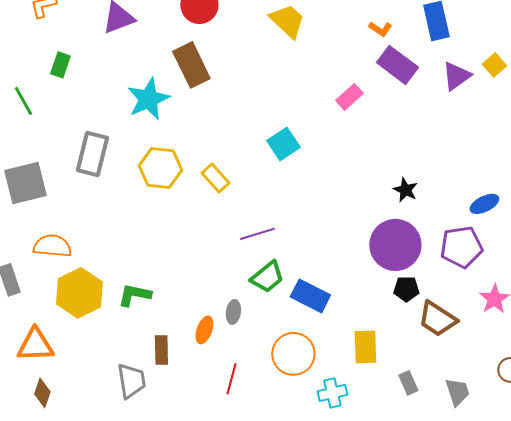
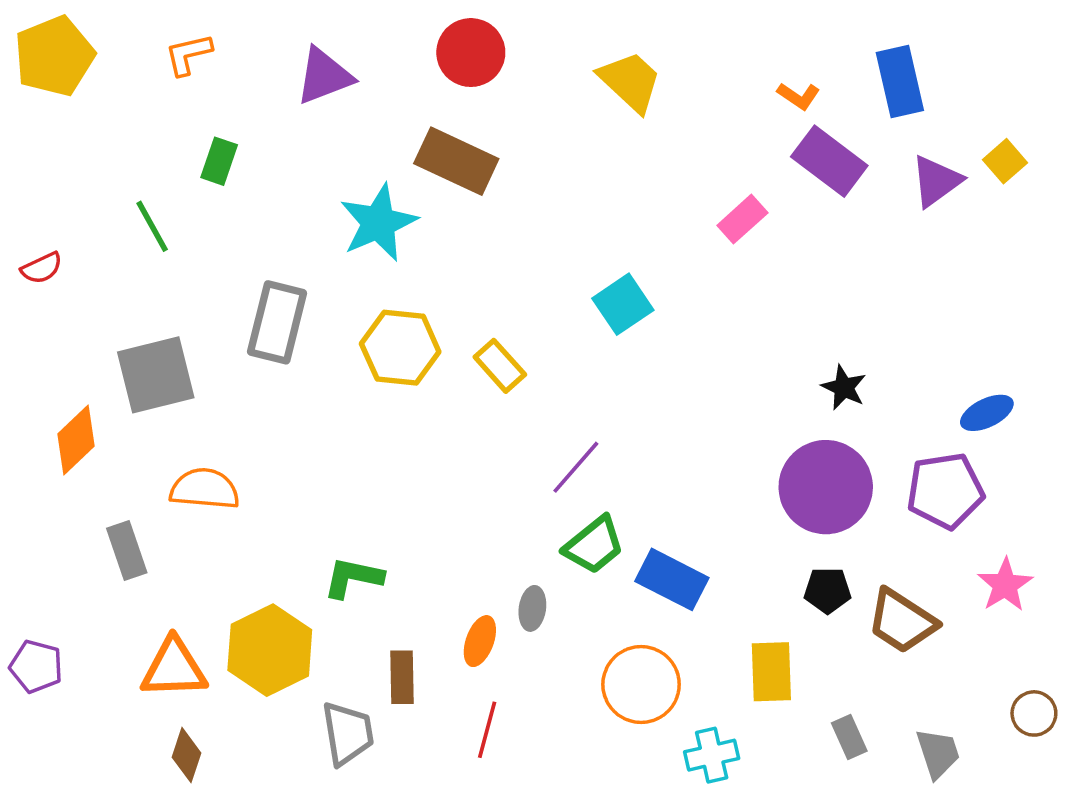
brown rectangle: (191, 65) -> (456, 161), turned -39
purple line: (257, 234) -> (576, 467), turned -32
black pentagon: (406, 289) -> (828, 590), moved
yellow hexagon: (79, 293) -> (270, 650), moved
red line: (231, 379) -> (487, 730), moved

